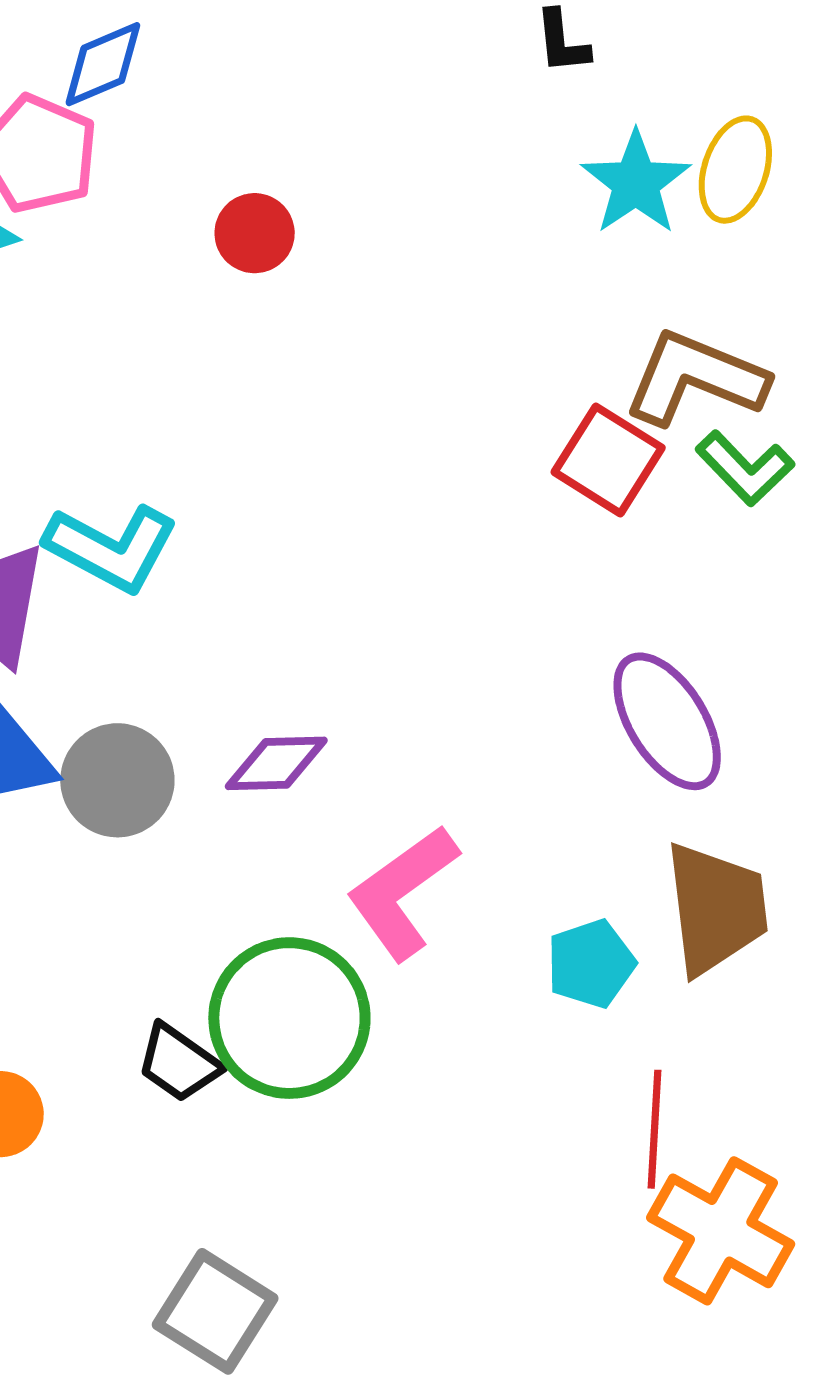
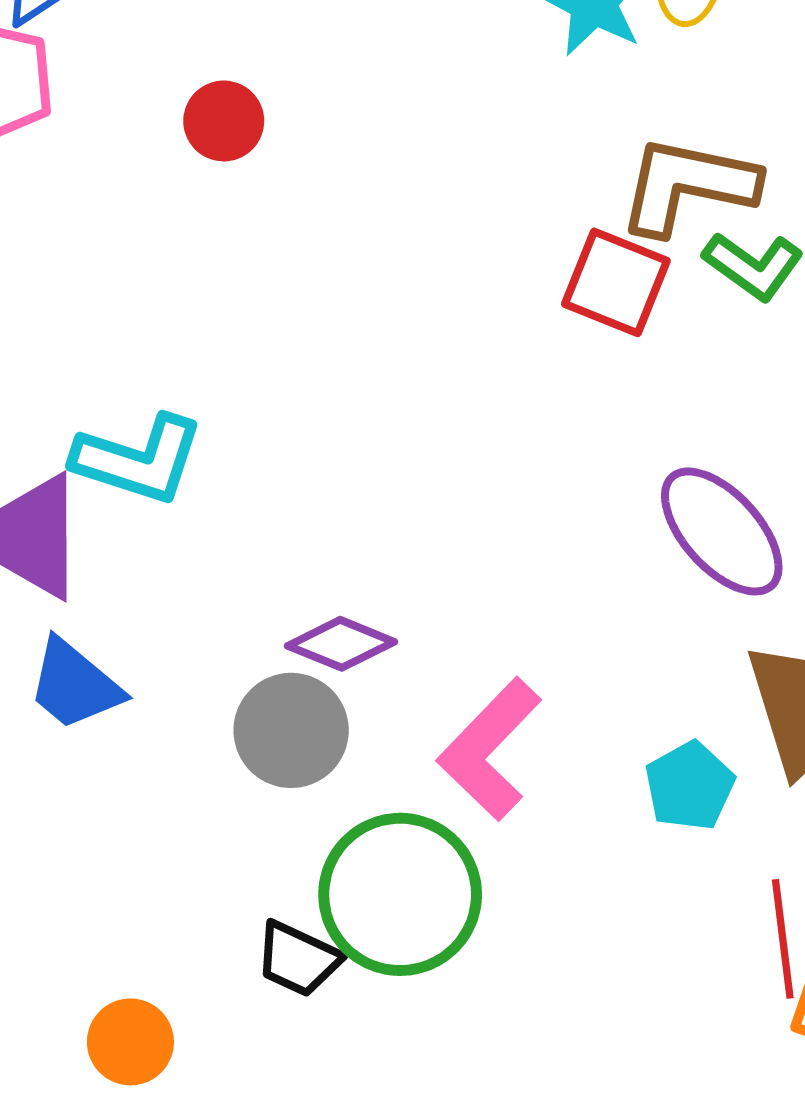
purple diamond: (276, 763) -> (341, 644), turned 34
gray circle: (117, 780) -> (291, 730), moved

